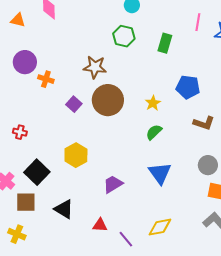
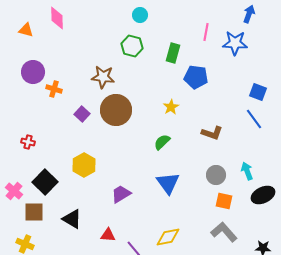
blue pentagon: (188, 87) -> (196, 77), moved
yellow star: (153, 103) -> (171, 107), moved

